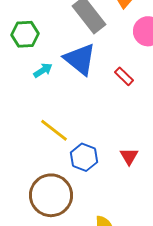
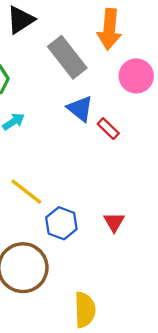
blue triangle: (80, 59) -> (80, 109), moved, size x0.7

